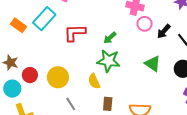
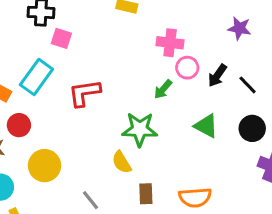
green arrow: (110, 38) -> (163, 89), moved
red circle: (30, 75) -> (19, 125), moved
yellow circle: (58, 77) -> (45, 166), moved

